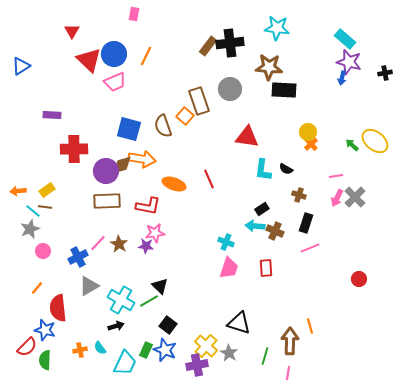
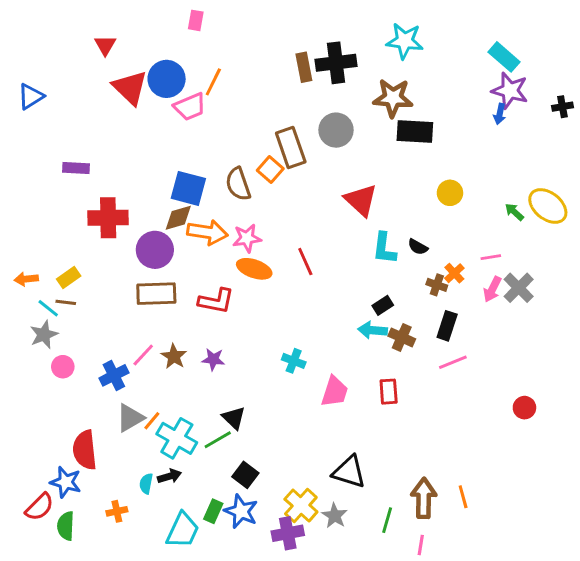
brown rectangle: (208, 46) -> (304, 67), turned -48
pink trapezoid: (115, 82) -> (190, 107), moved
red triangle: (247, 137) -> (361, 200), turned 35
orange cross: (311, 144) -> (454, 273), moved
brown diamond: (122, 165) -> (178, 218), moved
pink star: (155, 233) -> (247, 238), moved
cyan cross: (226, 242) -> (294, 361), moved
orange line: (37, 288) -> (152, 421), moved
orange line: (310, 326) -> (463, 497), moved
cyan semicircle: (100, 348) -> (146, 484), moved, turned 48

